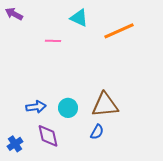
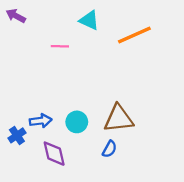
blue cross: (15, 144) -> (17, 135), moved

